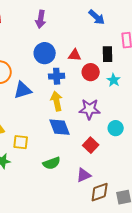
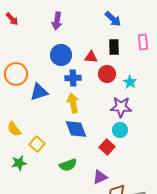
black rectangle: (108, 54) -> (114, 47), moved
purple star: (90, 109) -> (121, 107), moved
cyan circle: (116, 128) -> (120, 130), moved
yellow square: (21, 142) -> (37, 144), turned 35

